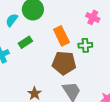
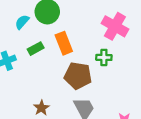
pink cross: (93, 17) -> (115, 26), size x1.6
orange rectangle: (61, 36) -> (64, 43), moved

